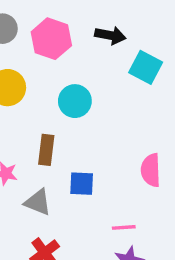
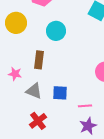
blue square: (82, 184) -> (60, 93), moved

